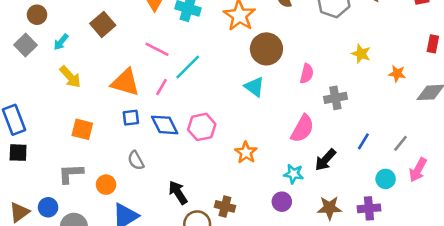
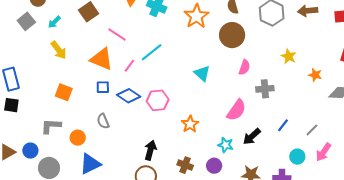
pink line: (157, 49) -> (117, 34), moved
brown circle: (266, 49) -> (232, 35), moved
blue diamond: (165, 125) -> (129, 96), turned -35
black arrow: (178, 193) -> (150, 150), moved, turned 42
brown cross: (225, 206) -> (185, 165), moved

